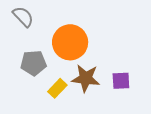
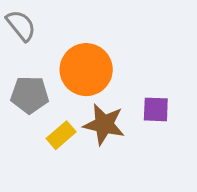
purple square: (121, 81) -> (156, 109), moved

